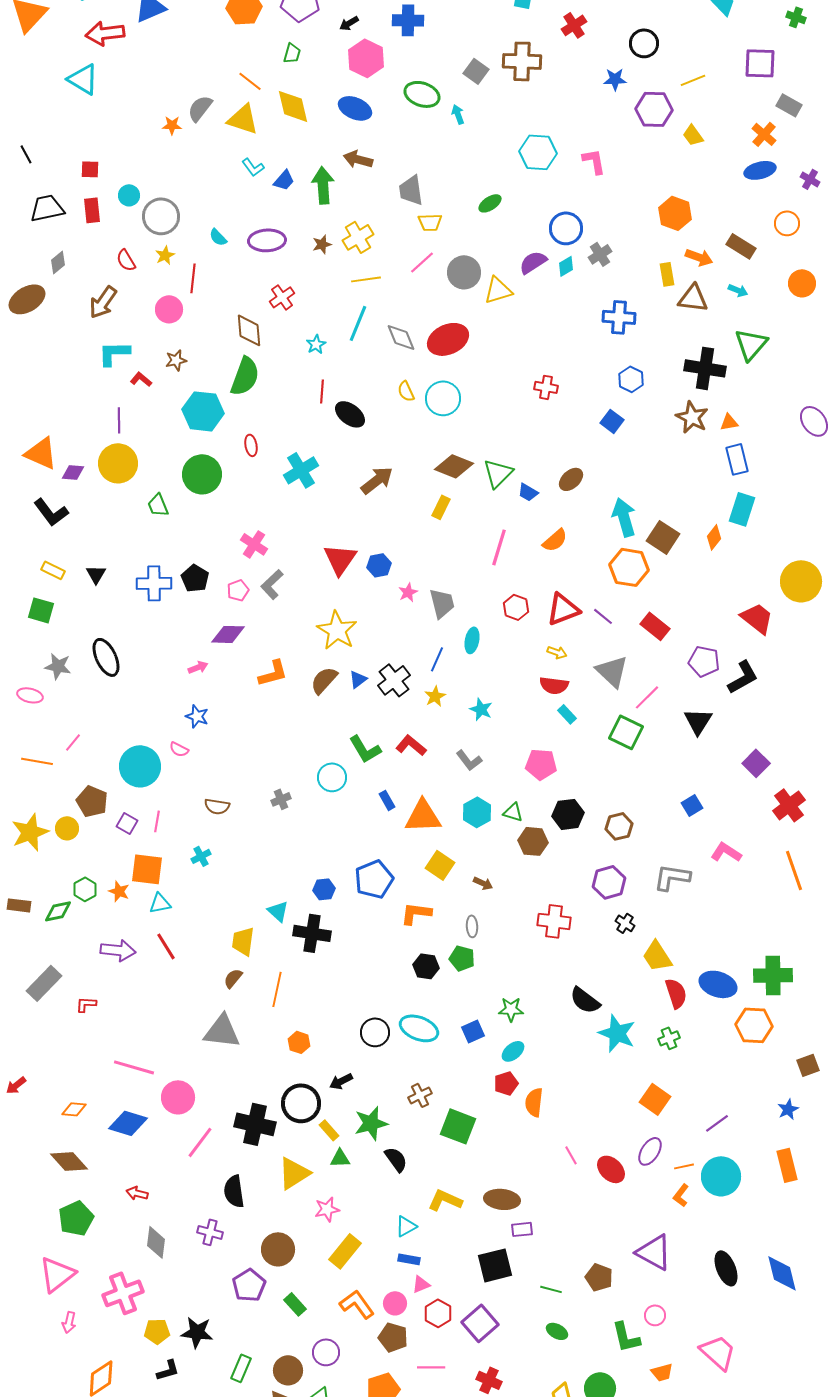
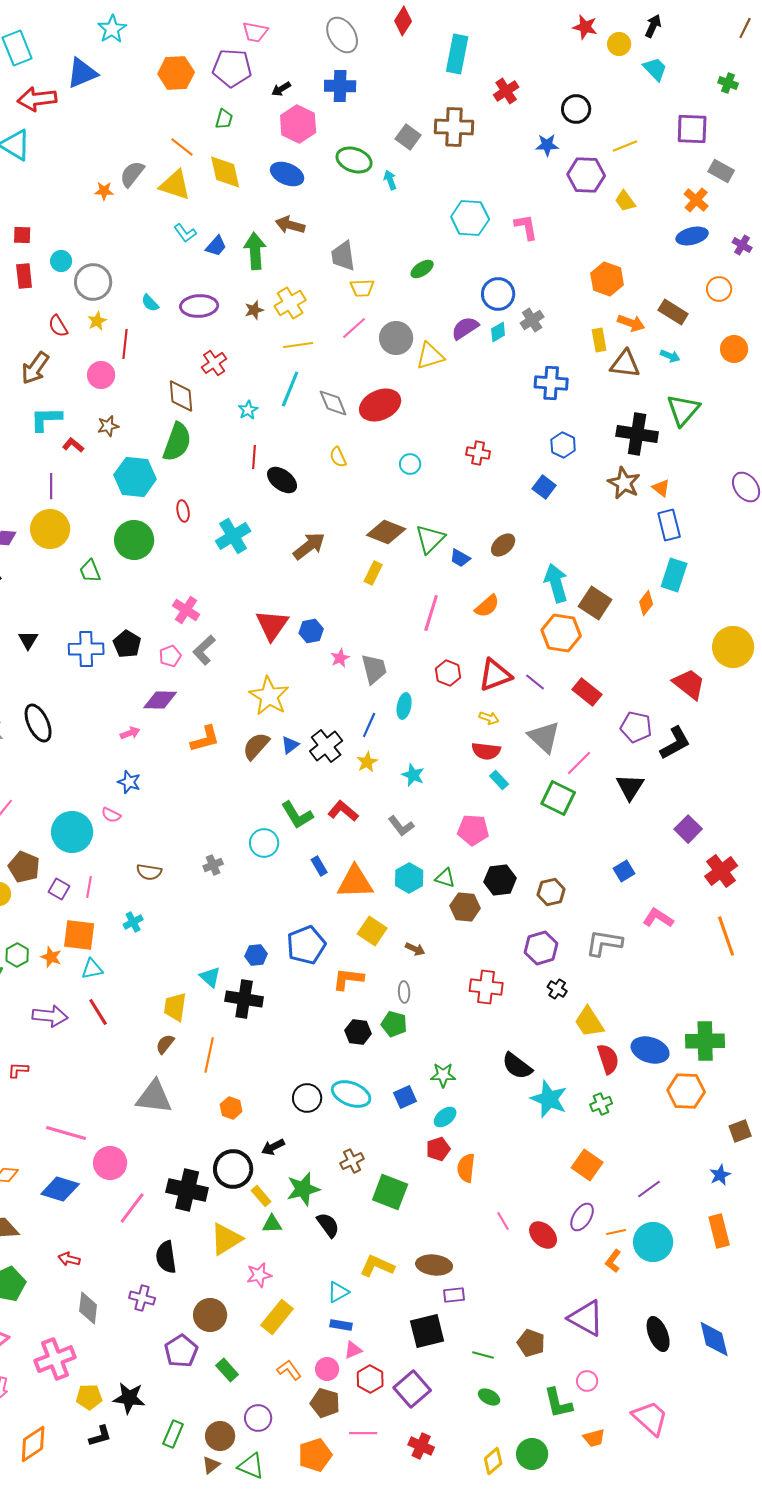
cyan circle: (443, 398) -> (410, 464), moved, size x0.6
orange triangle: (729, 422) -> (661, 488), turned 48
orange L-shape: (357, 1304) -> (289, 1370), size x0.7

